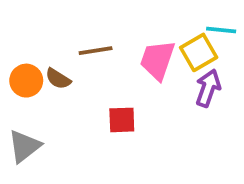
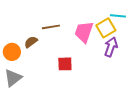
brown semicircle: (58, 79) -> (31, 42), turned 112
orange circle: (26, 81) -> (12, 52), moved

